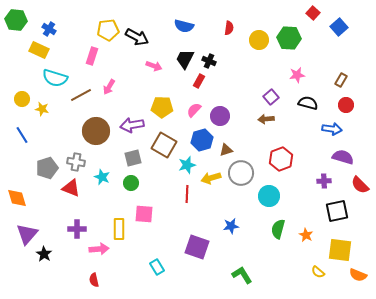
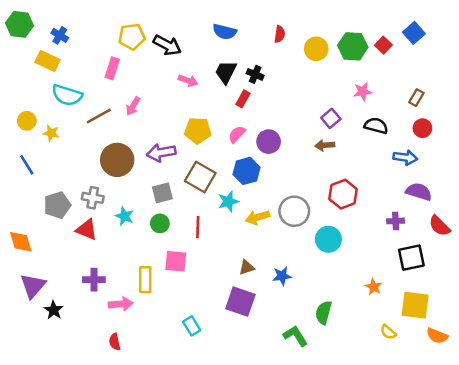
red square: (313, 13) -> (383, 45), moved
brown triangle: (226, 150) -> (247, 267), moved
red line: (187, 194) -> (198, 227), moved
green semicircle: (278, 229) -> (324, 313), moved

